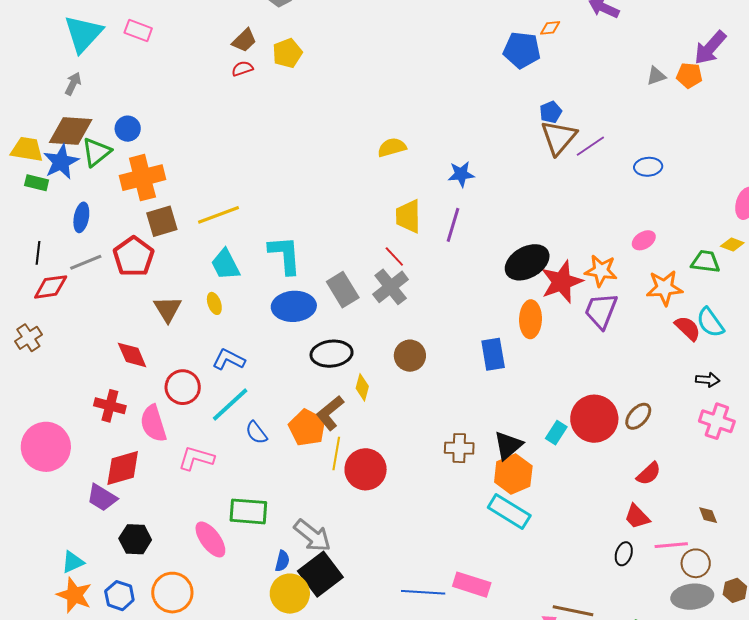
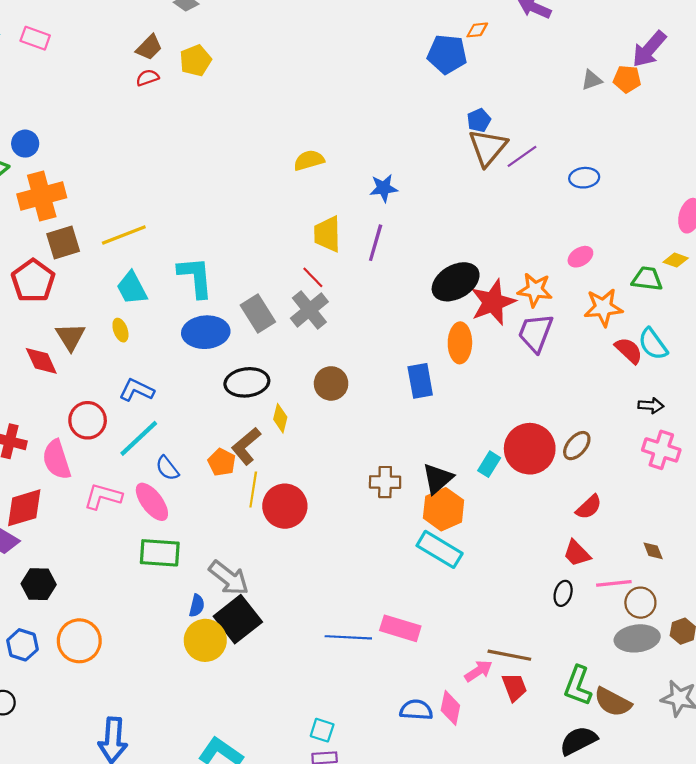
red diamond: (132, 355) -> (41, 361), moved
orange pentagon: (307, 428) -> (222, 462), size x0.7
pink ellipse: (210, 539) -> (152, 502), moved

